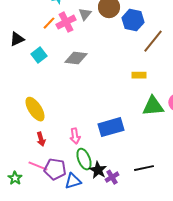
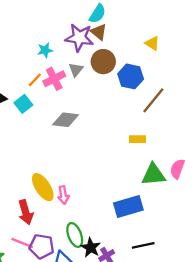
cyan square: (39, 55) -> (23, 104), moved
yellow ellipse: (35, 109) -> (43, 187), moved
blue rectangle: (111, 127) -> (128, 206), moved
pink arrow: (75, 136) -> (63, 195), moved
red arrow: (41, 139) -> (26, 212), size x1.5

